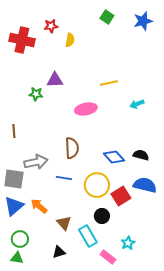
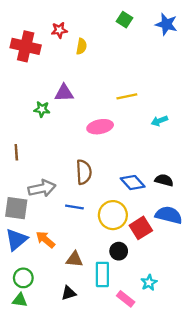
blue star: (143, 21) -> (166, 24), turned 30
brown triangle: (64, 223) -> (74, 259), turned -42
cyan rectangle: (88, 236) -> (102, 274), turned 30

